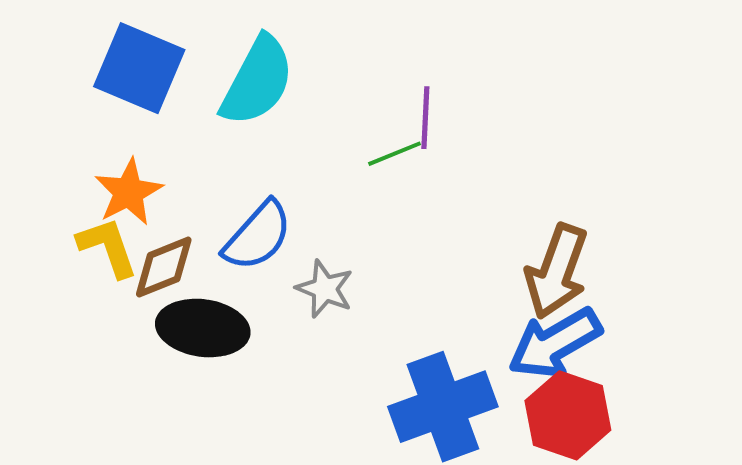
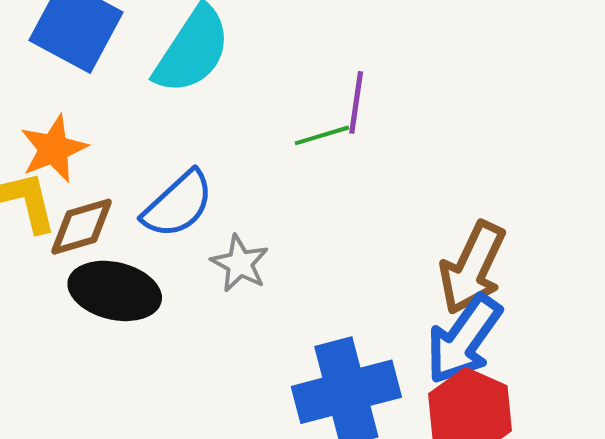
blue arrow: (555, 343) -> (464, 339), turned -30

